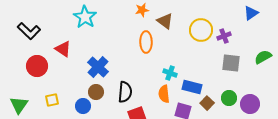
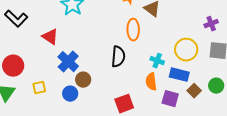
yellow circle: (201, 30) -> (186, 50), moved
red circle: (37, 66) -> (13, 66), moved
blue cross: (98, 67) -> (68, 62), moved
black semicircle: (125, 92) -> (118, 57), moved

